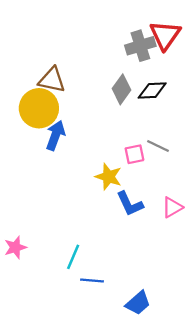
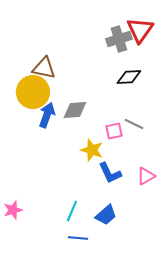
gray diamond: (121, 89) -> (75, 110), moved, turned 50
cyan line: (73, 257) -> (72, 211), moved
blue trapezoid: (138, 303) -> (106, 215), moved

